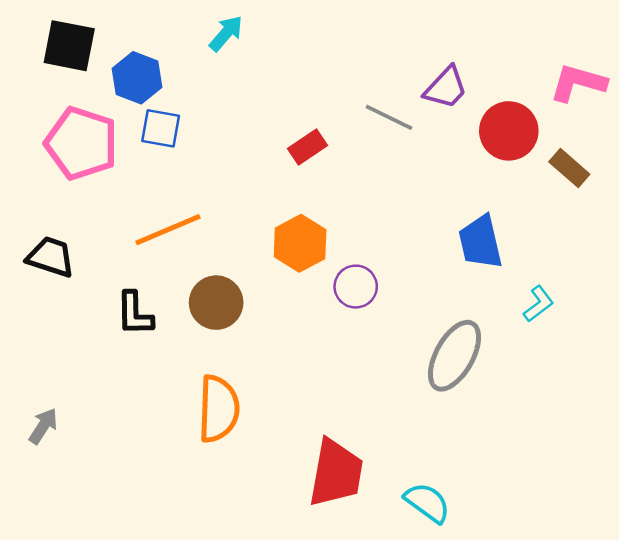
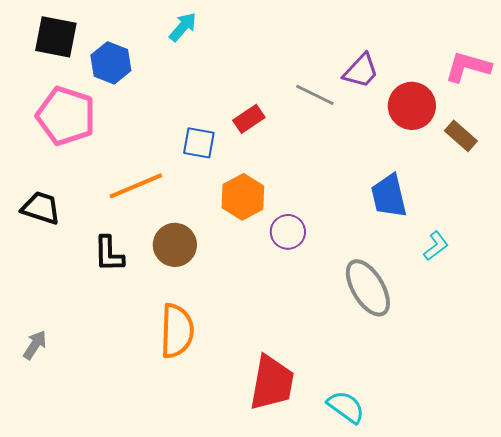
blue square: (161, 128) -> (199, 143), moved
gray ellipse: (454, 356) -> (368, 288), turned -60

